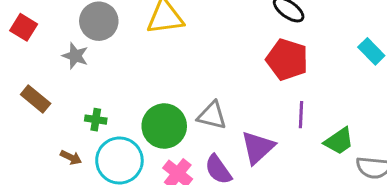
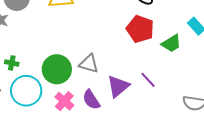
purple line: (301, 115) -> (148, 80), moved, turned -48
green trapezoid: (339, 141) -> (171, 43), moved

